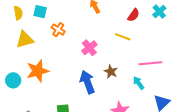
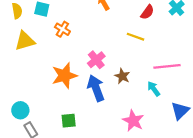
pink cross: (89, 48) -> (96, 60), moved
orange star: (38, 71) -> (64, 76), moved
cyan circle: (13, 80) -> (20, 110), moved

